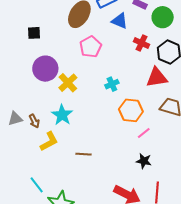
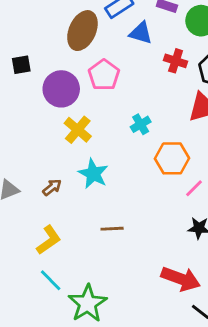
purple circle: (45, 69) -> (61, 89), moved
cyan star: (62, 115) -> (93, 174), moved
brown arrow: (34, 121) -> (52, 187), moved, turned -96
yellow L-shape: (49, 141) -> (49, 240), moved

